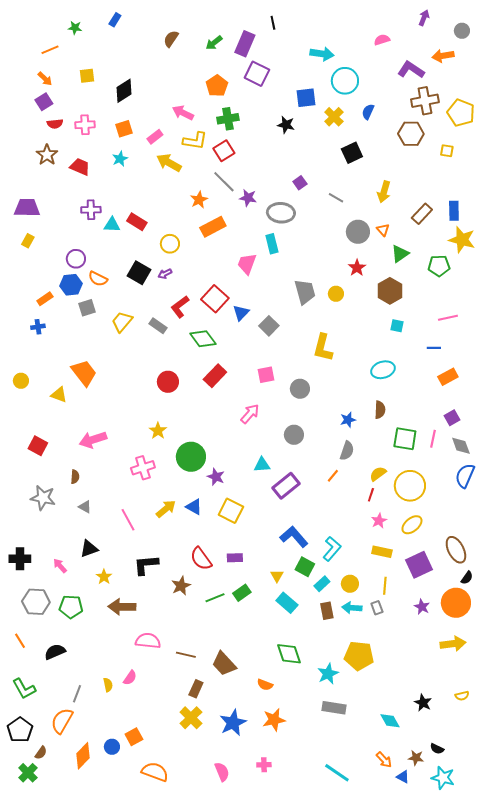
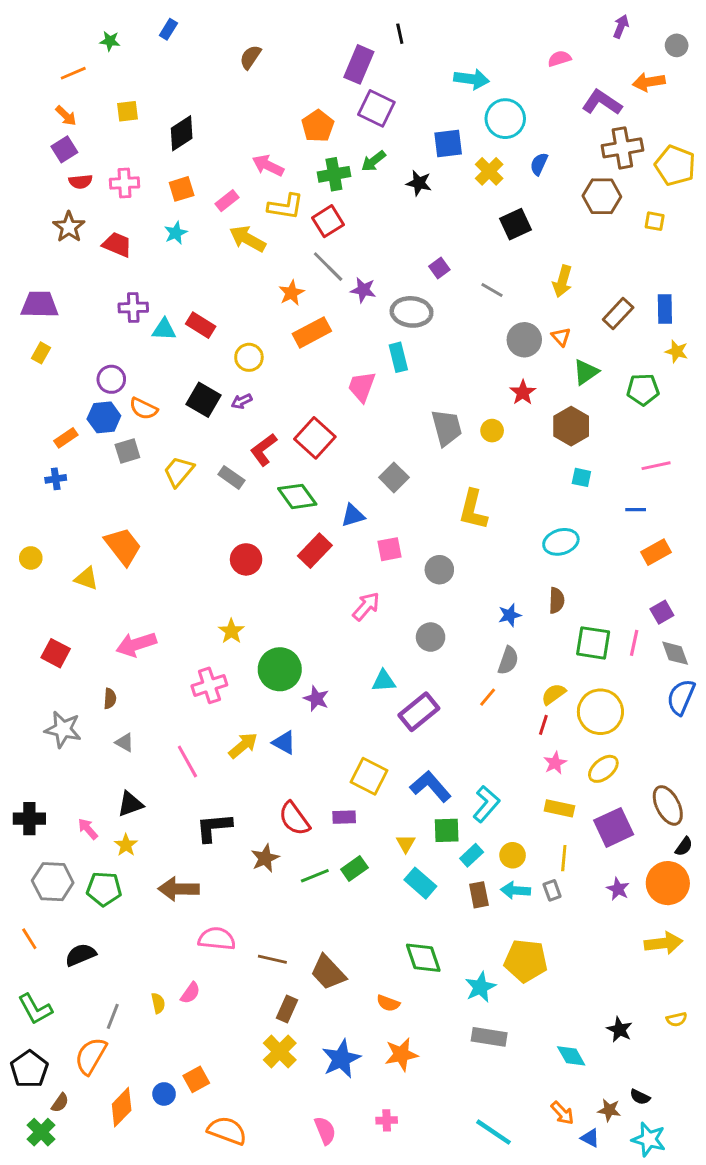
green arrow: (214, 43) -> (373, 161), moved
yellow star: (462, 240) -> (677, 351), size x0.6
blue triangle: (241, 313) -> (353, 515), moved, turned 30
yellow square: (231, 511) -> (369, 776), moved
green square: (305, 567) -> (447, 830), turned -30
yellow star: (104, 577) -> (126, 845), moved

